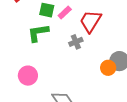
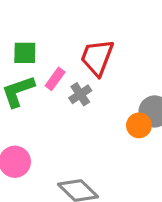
pink rectangle: (65, 13) -> (55, 79), moved

